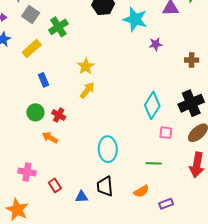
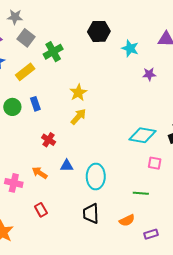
cyan star: (135, 19) -> (130, 48), size x0.7
cyan diamond: (152, 105) -> (143, 135), turned 64
green circle: (35, 112) -> (12, 107), moved
orange arrow: (50, 138) -> (40, 173), moved
pink cross: (27, 172) -> (14, 183), moved
blue triangle: (82, 197) -> (67, 166), moved

